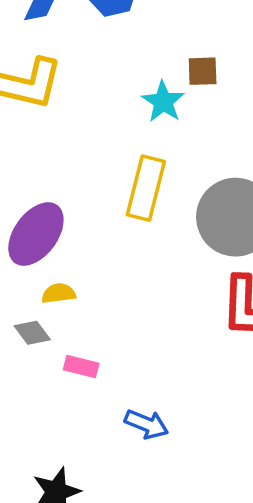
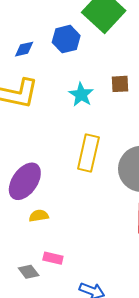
cyan star: (163, 102) -> (81, 95), moved
gray diamond: (32, 333) -> (29, 272), moved

